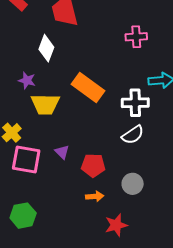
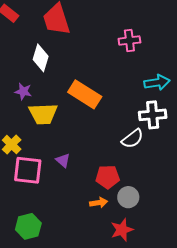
white cross: (135, 103) -> (153, 115), moved
red pentagon: (93, 165) -> (108, 177), moved
gray circle: (133, 184) -> (128, 197), moved

